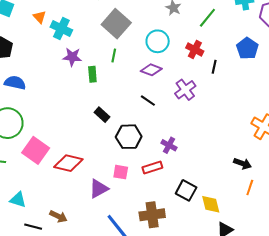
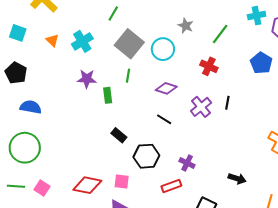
cyan cross: (61, 28) -> (82, 41), moved, turned 35
cyan circle: (158, 41) -> (163, 49), moved
black line: (214, 67) -> (227, 103), moved
pink square: (36, 150) -> (42, 188), moved, size x0.6
black arrow: (242, 164) -> (237, 179), moved
pink square: (121, 172) -> (122, 182), moved

